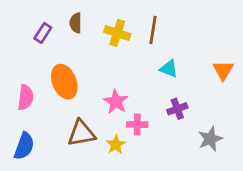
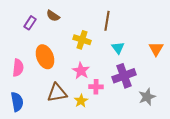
brown semicircle: (76, 23) -> (53, 16), turned -56
yellow cross: (117, 33) -> (82, 40), moved
cyan triangle: (169, 69) -> (118, 48), turned 32
purple cross: (177, 109) -> (124, 76), size x1.6
blue semicircle: (24, 146) -> (17, 102), turned -30

